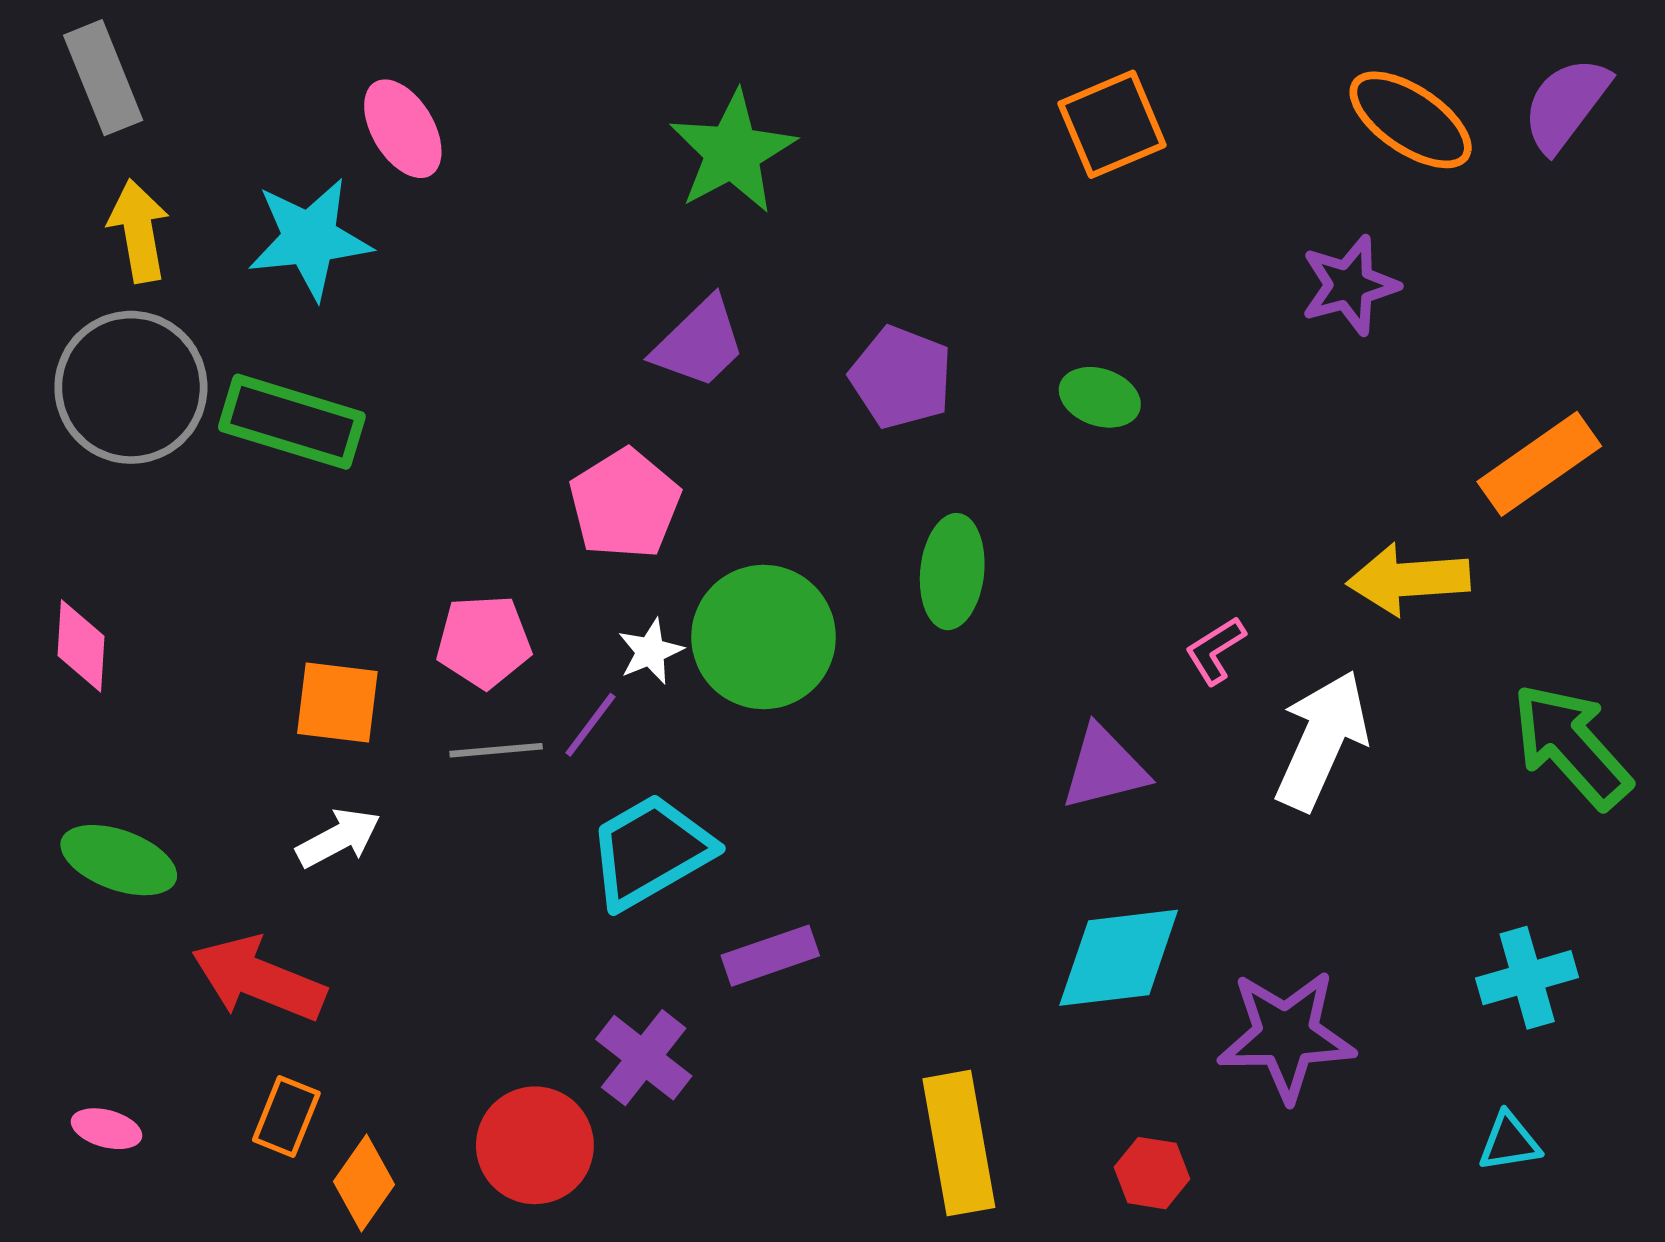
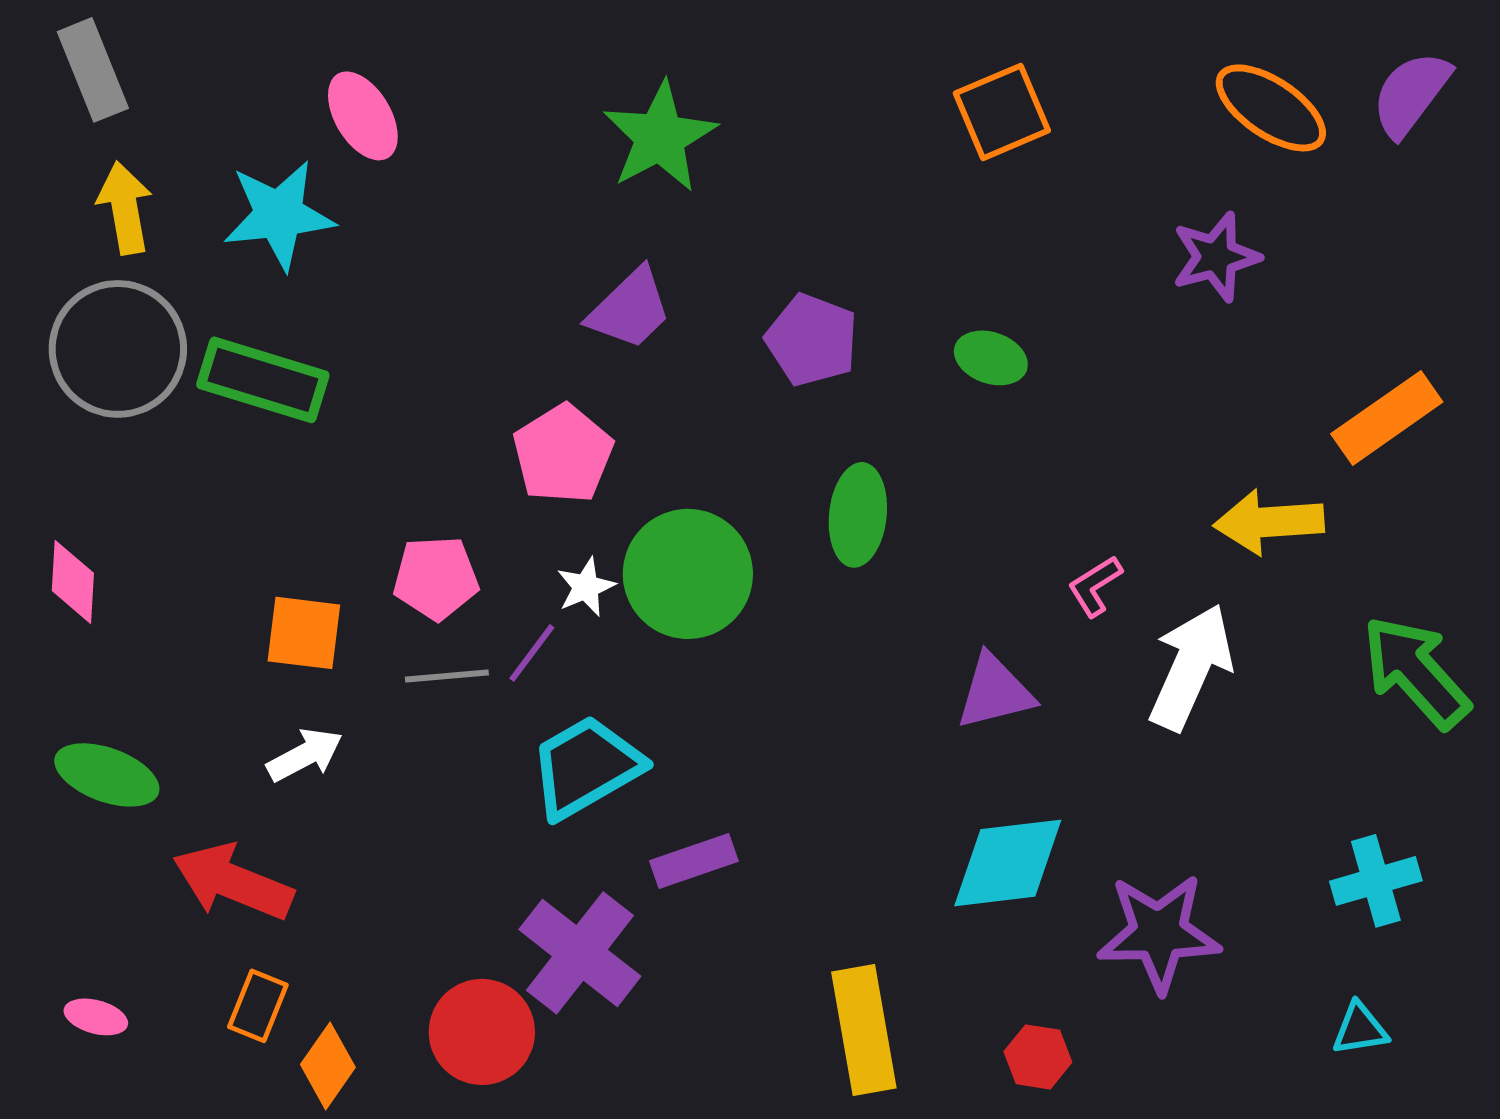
purple cross: (644, 1058) -> (580, 953), size x1.4

